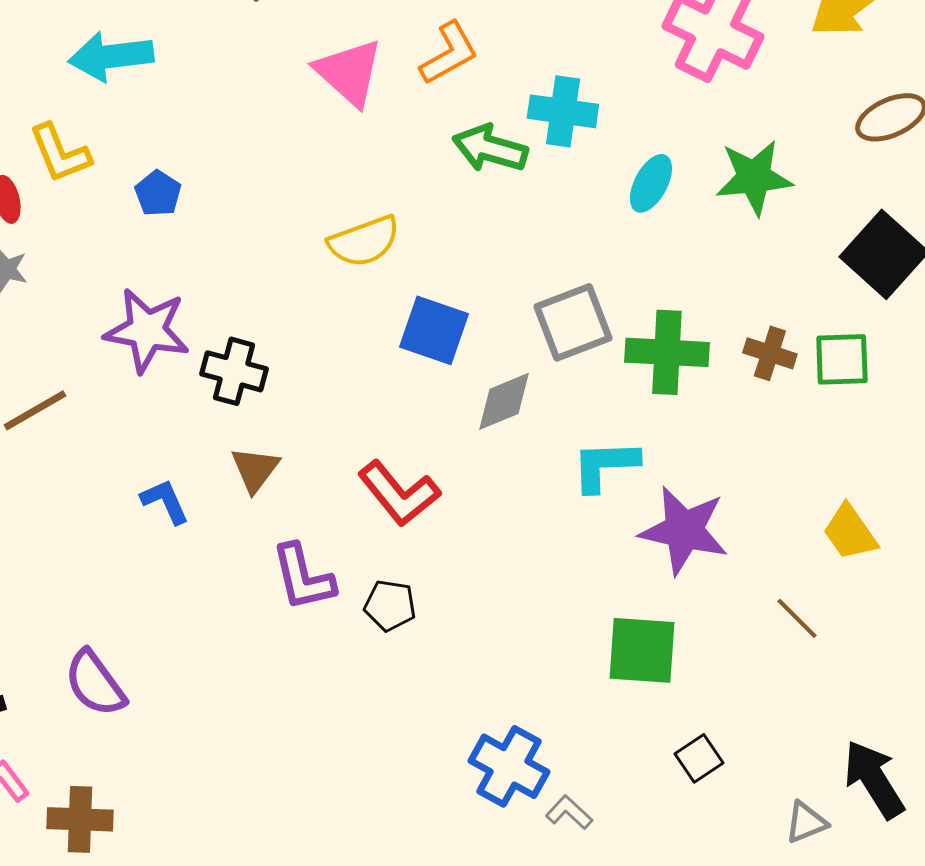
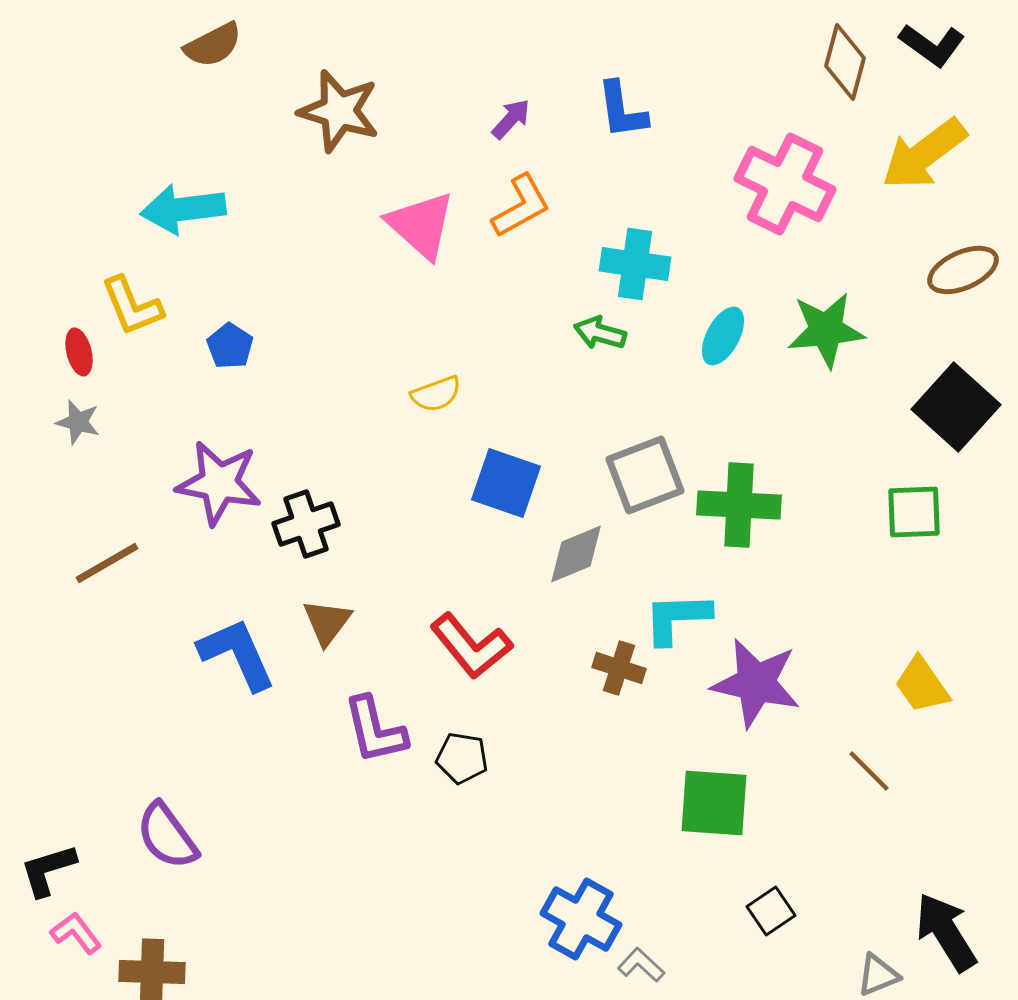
green arrow: (490, 148) -> (600, 333), moved, size x0.7
yellow semicircle: (364, 241) -> (436, 394), size x0.7
brown cross: (770, 353) -> (619, 668), moved
black cross: (234, 371) -> (306, 524), turned -34
blue L-shape: (165, 501) -> (237, 654), size x1.6

